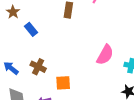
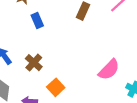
orange square: (63, 83) -> (56, 87), turned 35

